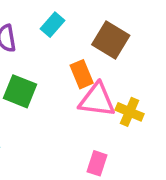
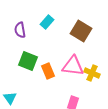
orange rectangle: (82, 74) -> (48, 71), moved

